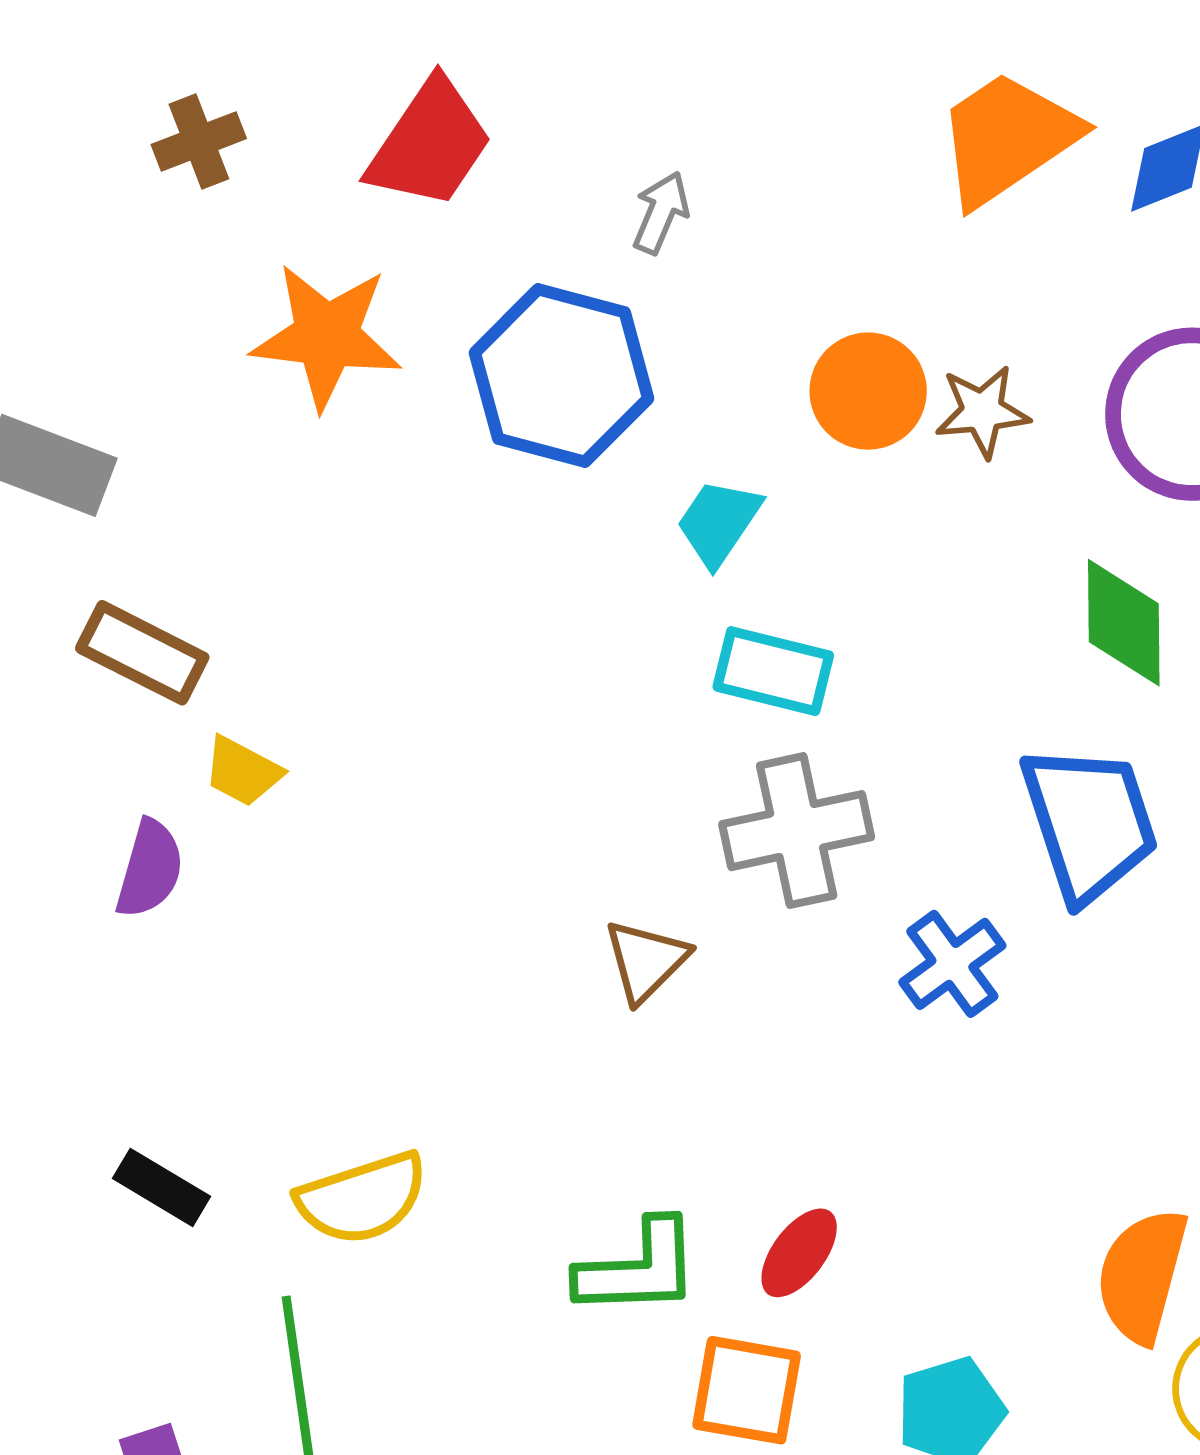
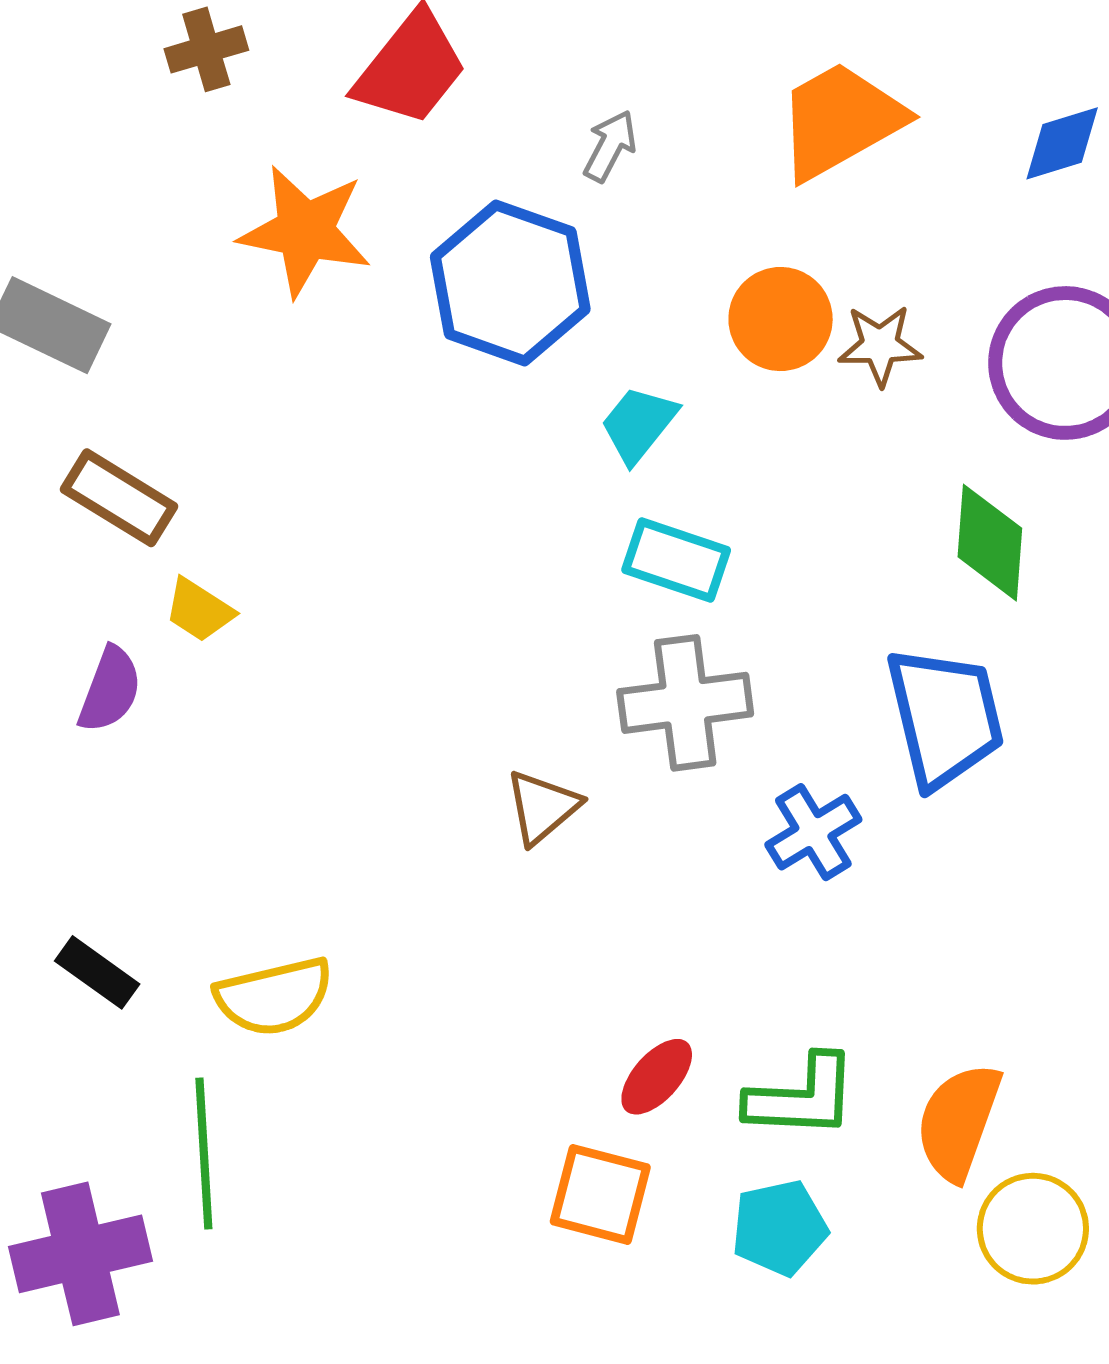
orange trapezoid: (1007, 138) -> (840, 120), moved
green L-shape: (638, 1268) -> (802, 1097), moved

